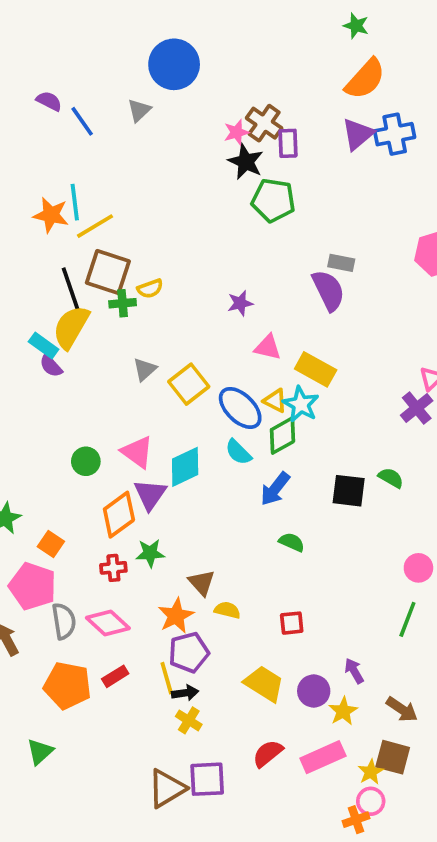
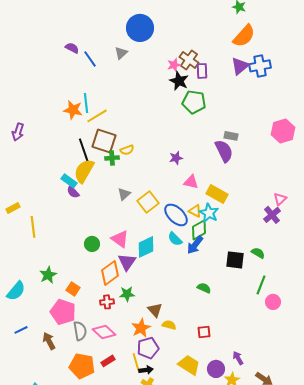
blue arrow: (275, 489) -> (195, 245), moved
green line: (407, 619) -> (261, 285), moved

